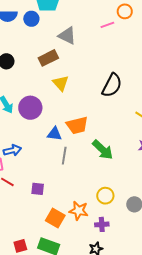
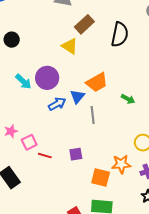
brown rectangle: (48, 58) -> (84, 24), moved
blue triangle: (54, 134) -> (77, 97), turned -42
blue arrow: (12, 150) -> (57, 104), moved
green arrow: (103, 150) -> (128, 99), size x0.6

